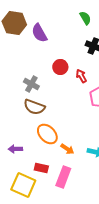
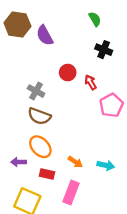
orange ellipse: (47, 134) -> (40, 147), moved
red rectangle: (41, 168) -> (47, 174), moved

